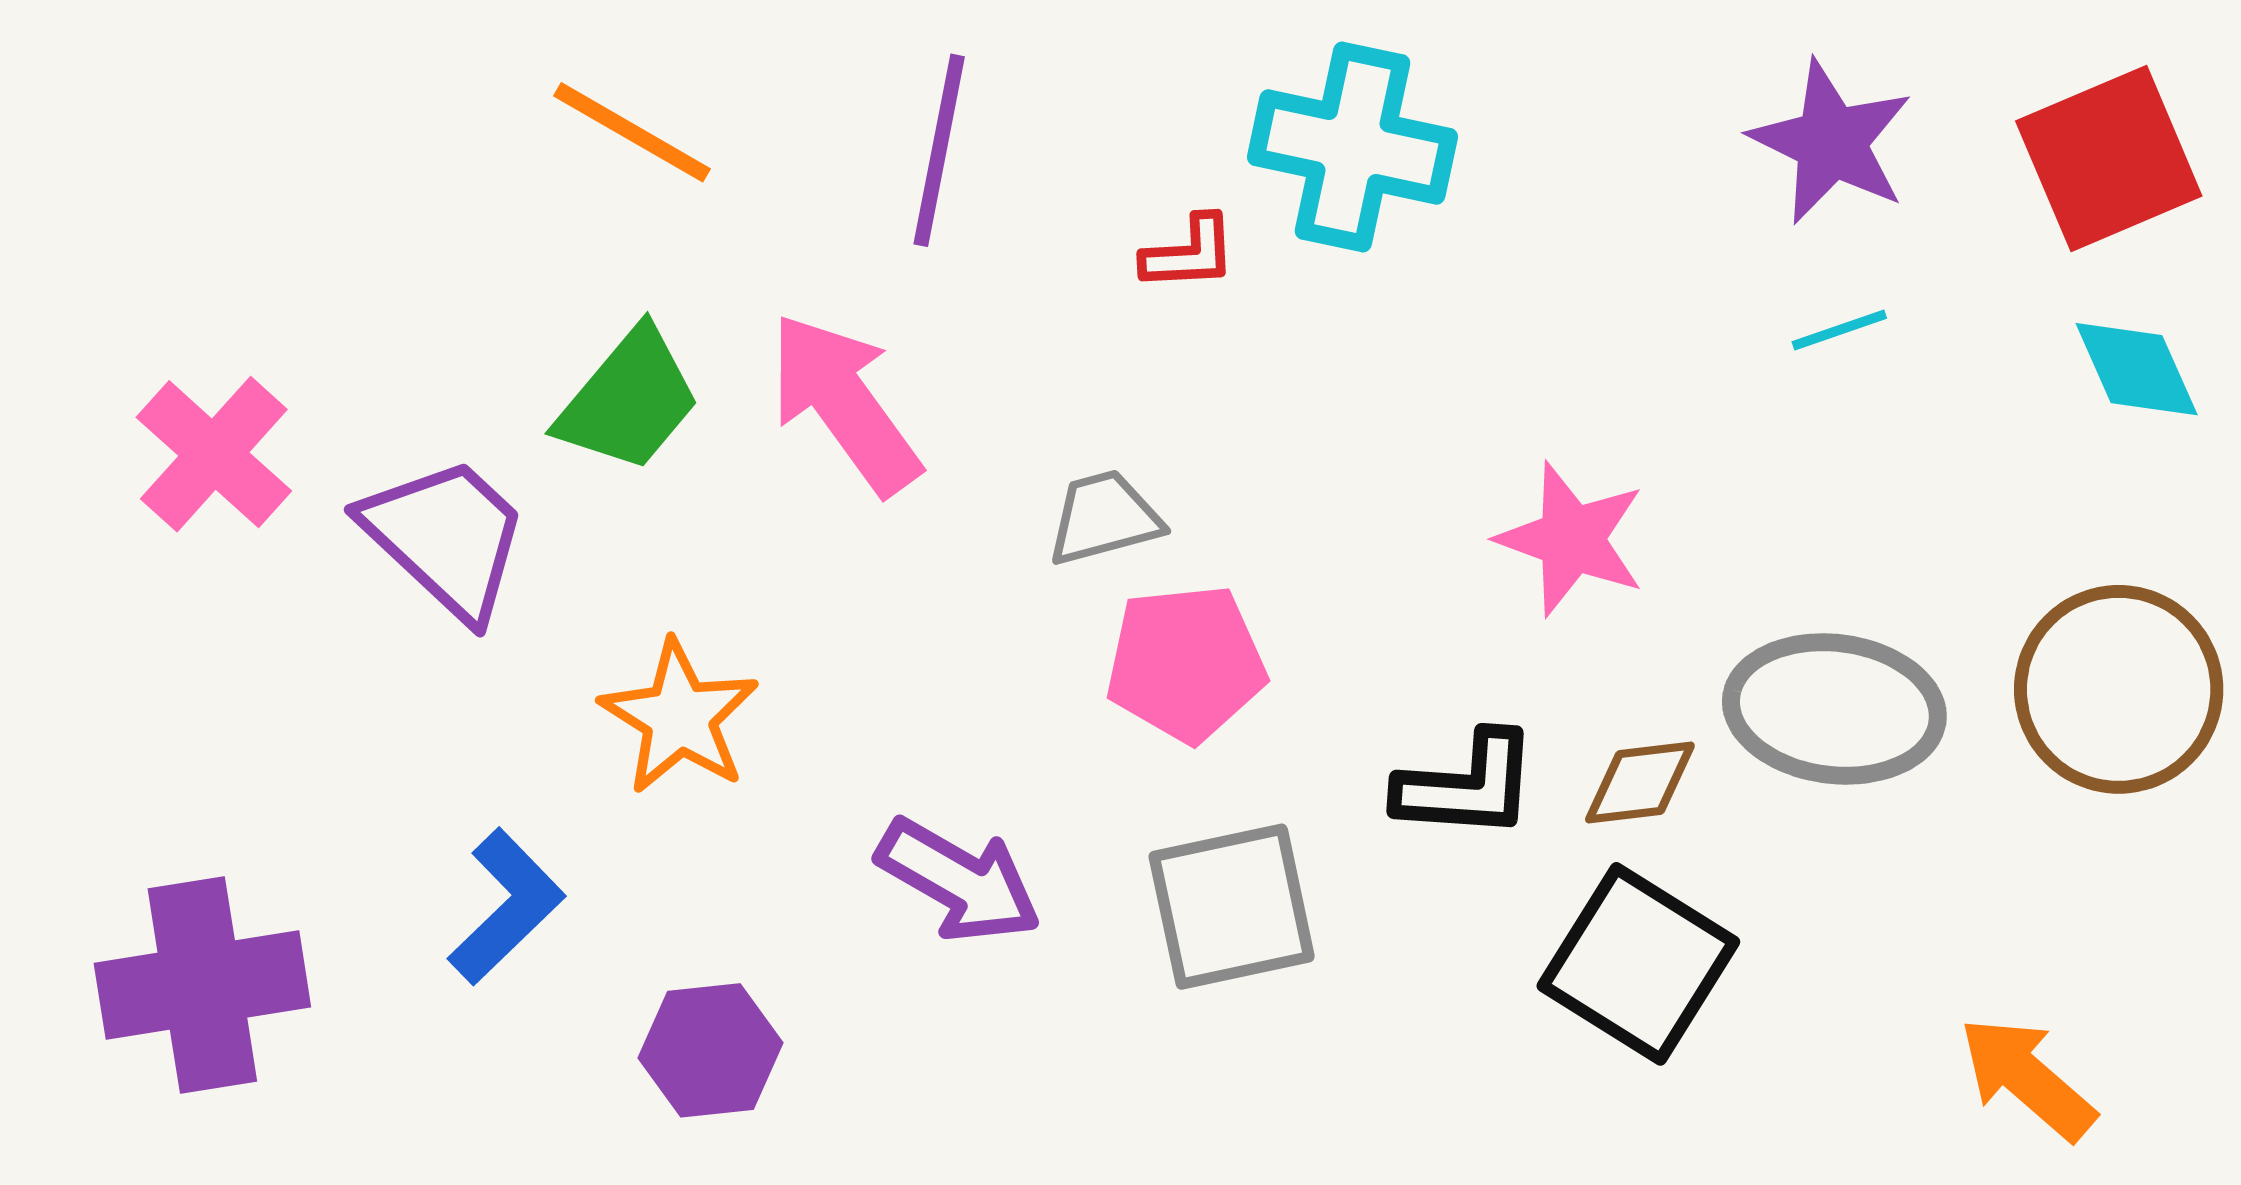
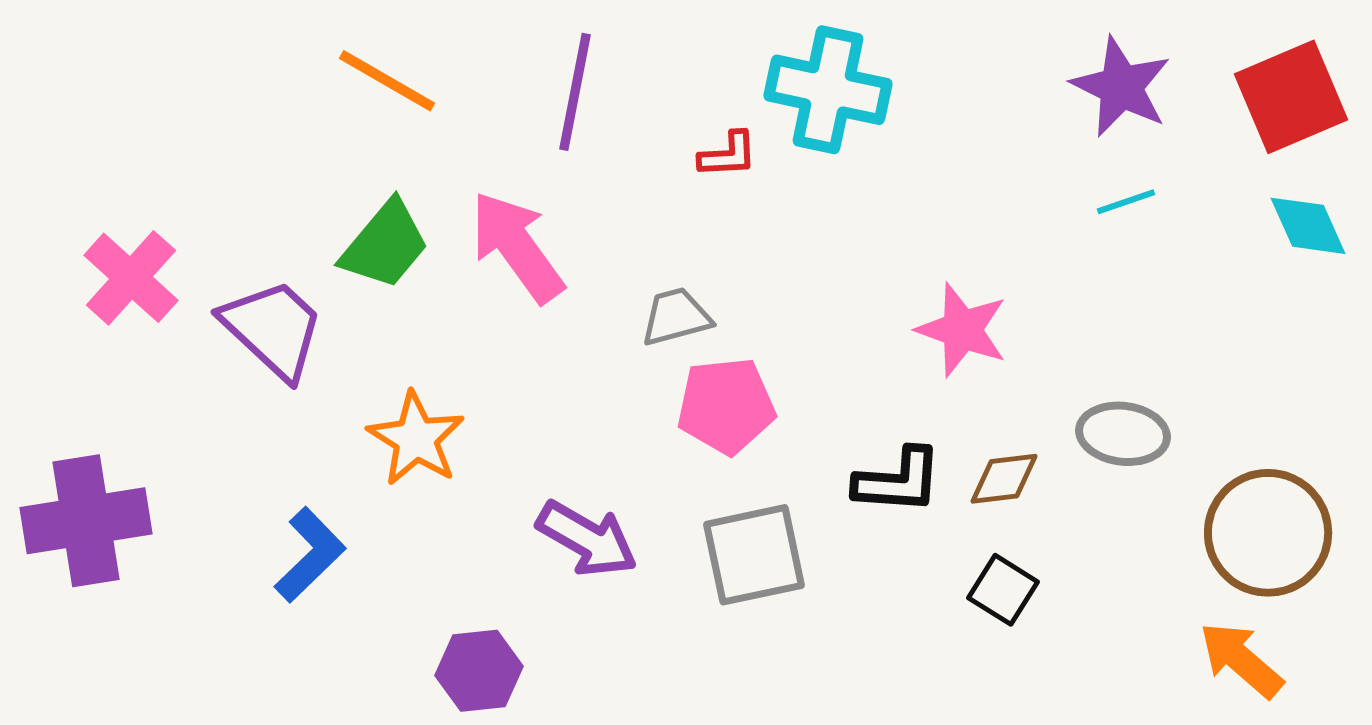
brown circle: (2119, 689) -> (1268, 533), moved
gray ellipse: (1834, 709) -> (1123, 434), size x0.7
black square: (1638, 964) -> (1003, 590), size x0.6
purple cross: (202, 985) -> (86, 521), moved
purple hexagon: (710, 1050) -> (479, 671), moved

